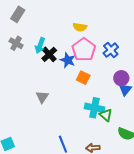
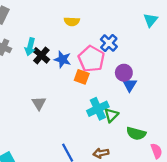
pink pentagon: (84, 50) -> (91, 59), moved
cyan cross: (94, 108) -> (98, 109), turned -30
green triangle: (106, 115) -> (111, 115), turned 40

